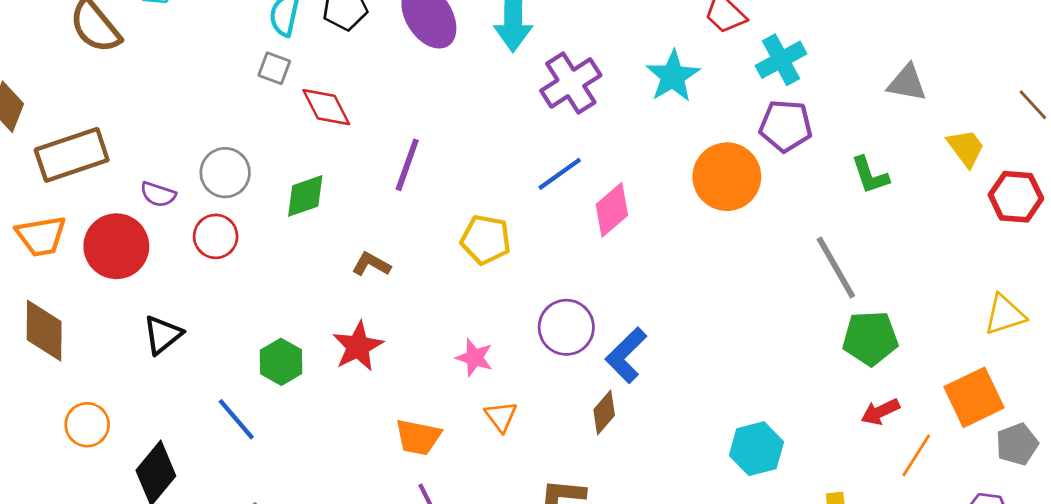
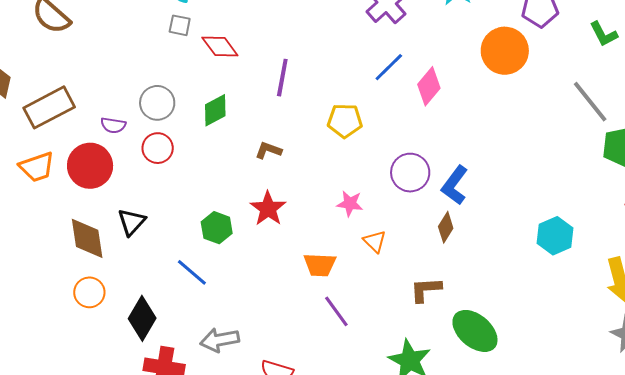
brown diamond: (44, 331) -> (87, 238), moved

